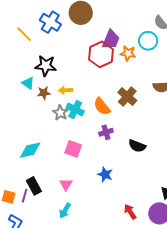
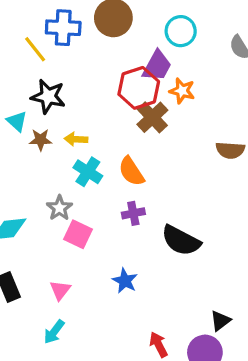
blue cross: (50, 22) -> (63, 28), turned -35
yellow line: (24, 34) -> (35, 49), moved
cyan circle: (148, 41) -> (181, 31), moved
brown cross: (127, 97) -> (152, 117), moved
gray star: (60, 113) -> (59, 208), moved
black semicircle: (137, 146) -> (181, 241), size x1.4

